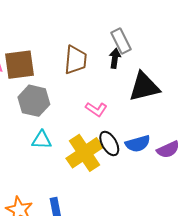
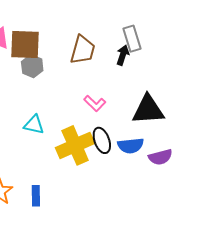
black triangle: (144, 87) -> (148, 110), moved
gray hexagon: (34, 101) -> (32, 66), moved, size x0.7

